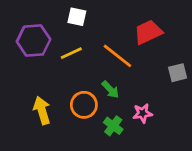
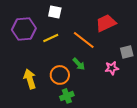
pink star: (143, 113) -> (112, 68), moved
green cross: (113, 126) -> (67, 96), moved, turned 32

